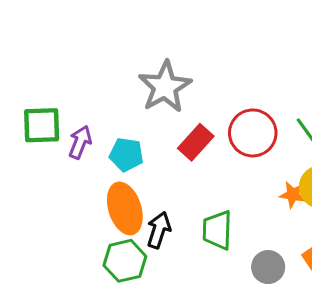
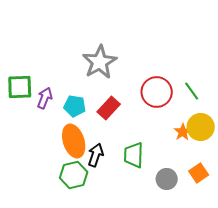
red rectangle: (196, 142) -> (109, 108), moved
orange star: (293, 195) -> (183, 132), turned 30

